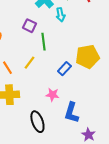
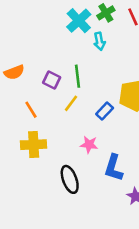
purple square: (29, 26) -> (52, 80), moved
yellow line: (29, 63) -> (71, 103), moved

